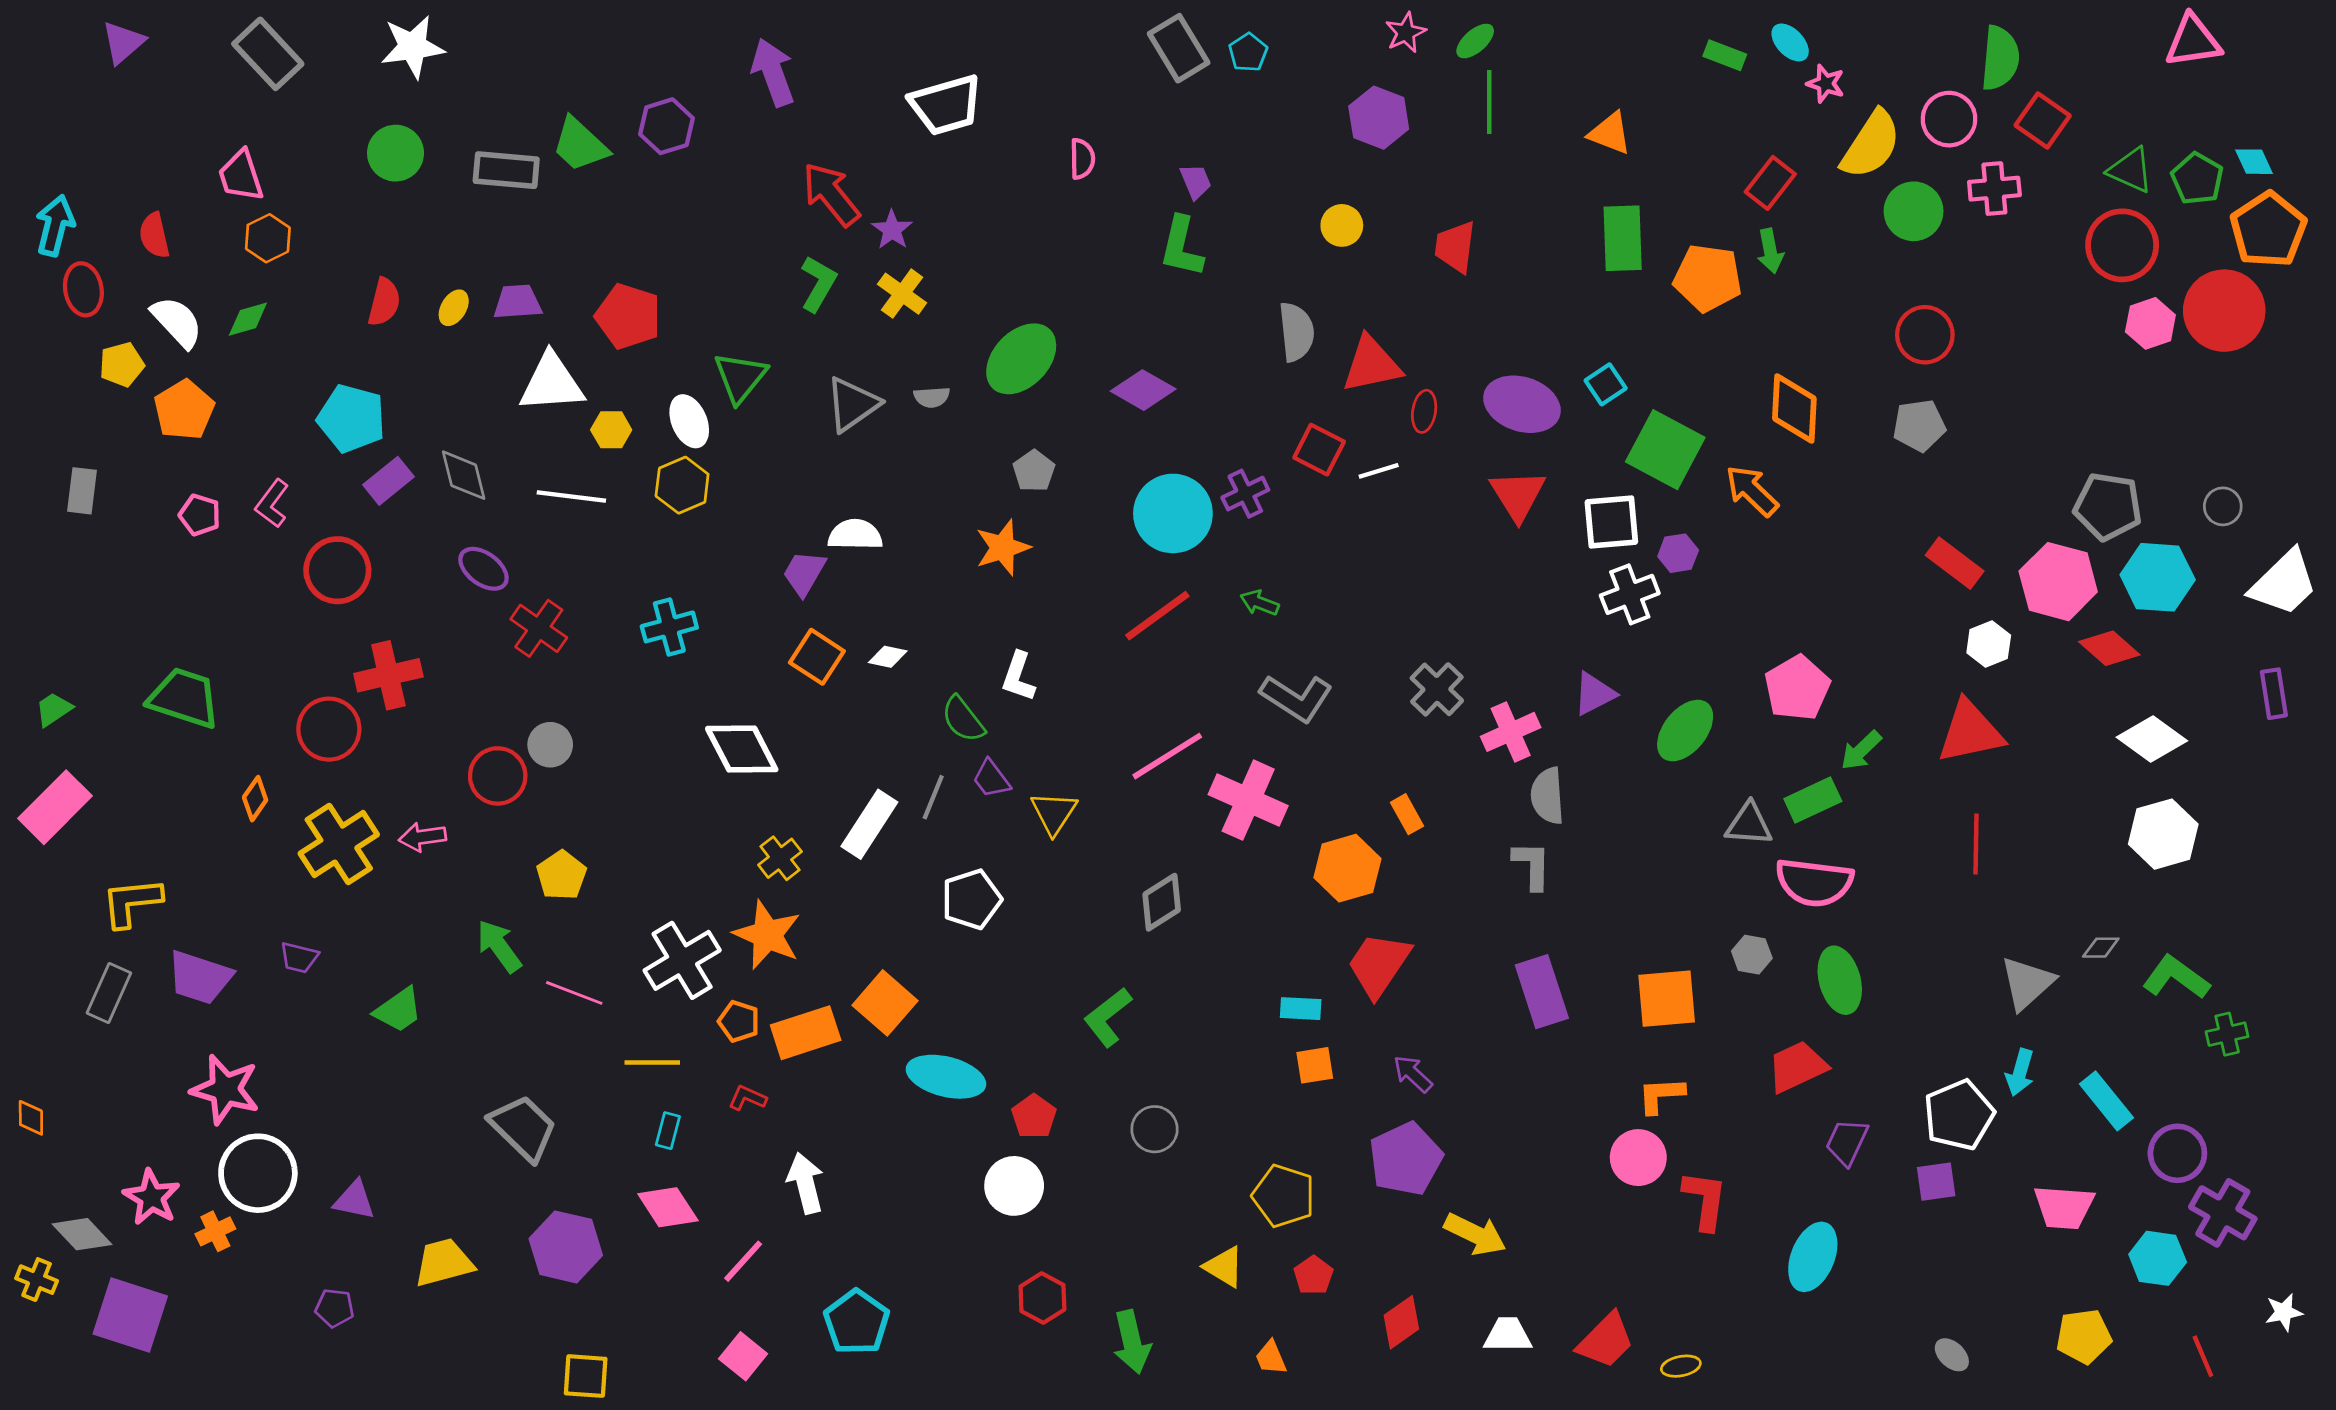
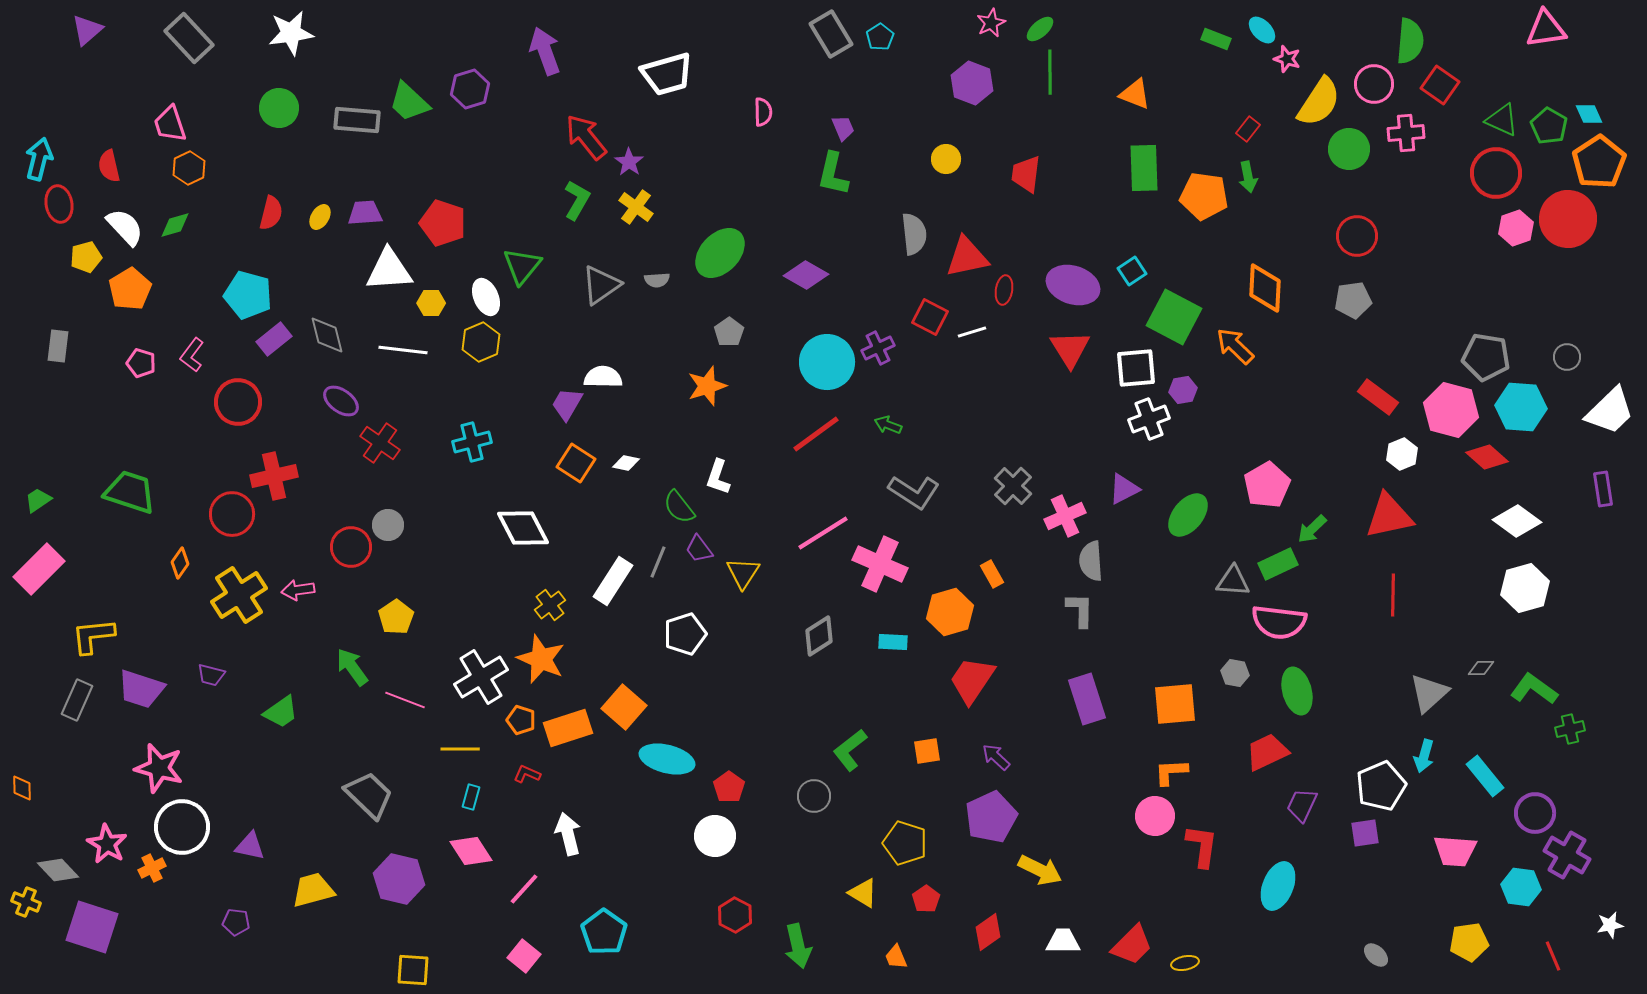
red rectangle: (1770, 183) -> (1248, 129), size x0.7
cyan rectangle: (1301, 1009) -> (893, 642), moved
green L-shape: (1108, 1017) -> (850, 750), moved

